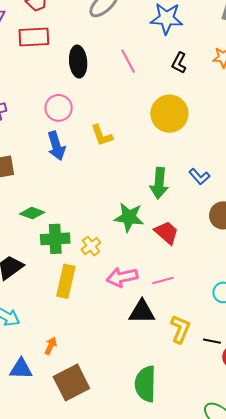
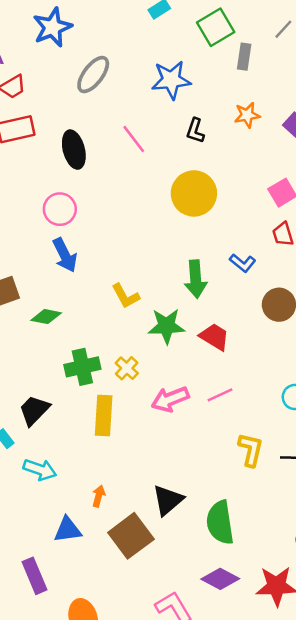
yellow L-shape: (102, 135) -> (126, 296), moved
green diamond: (32, 213) -> (46, 317), moved
black triangle: (142, 312) -> (168, 500), moved, turned -32

